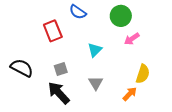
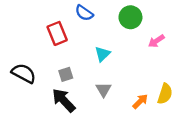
pink arrow: (132, 39) -> (156, 41), moved
yellow semicircle: (143, 74) -> (165, 94), moved

